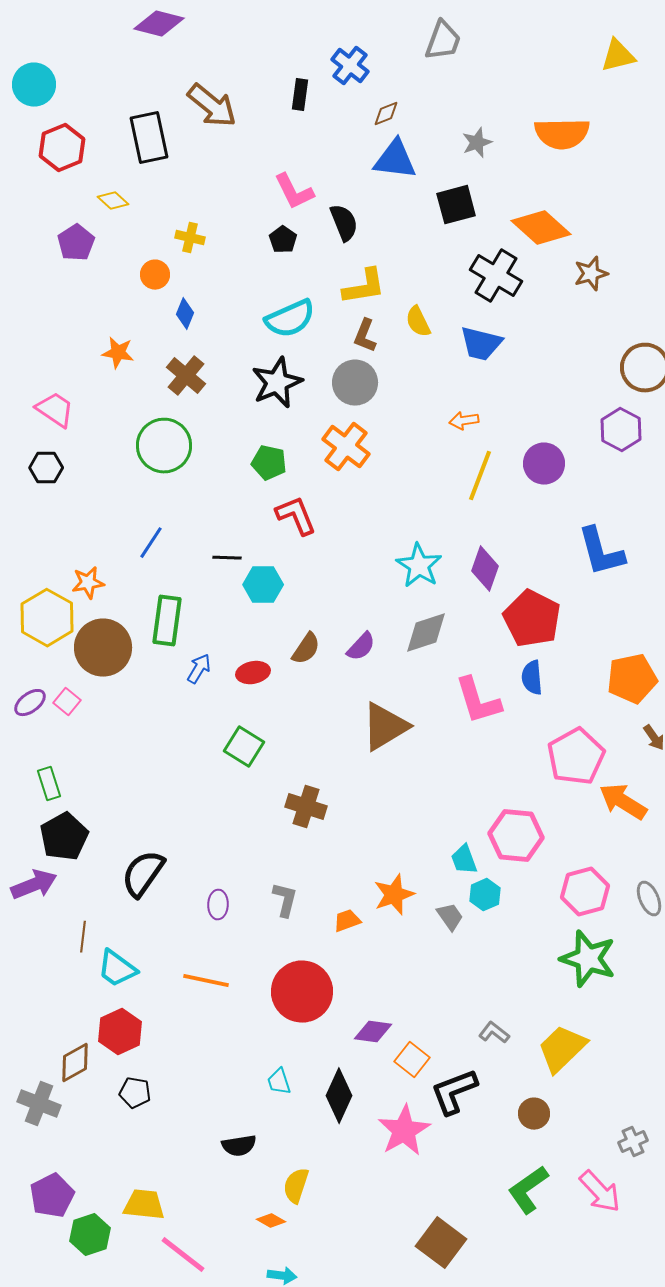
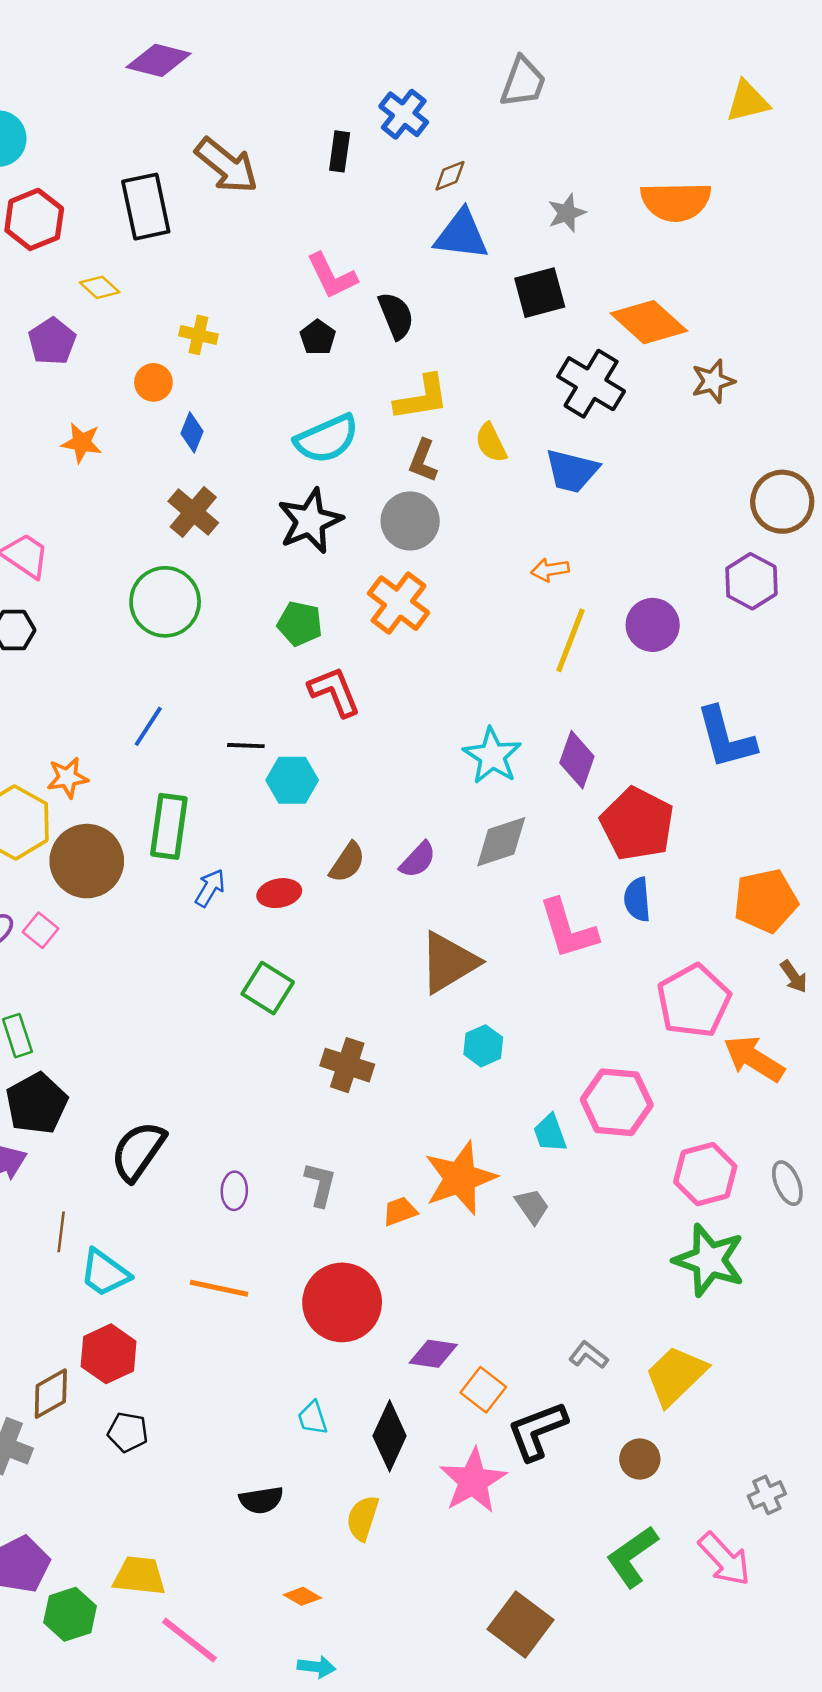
orange star: (118, 353) -> (82, 443), moved
orange star: (394, 895) -> (460, 1178), size x1.4
cyan hexagon: (485, 895) -> (483, 1046), moved
yellow semicircle: (296, 1186) -> (363, 1518), moved

